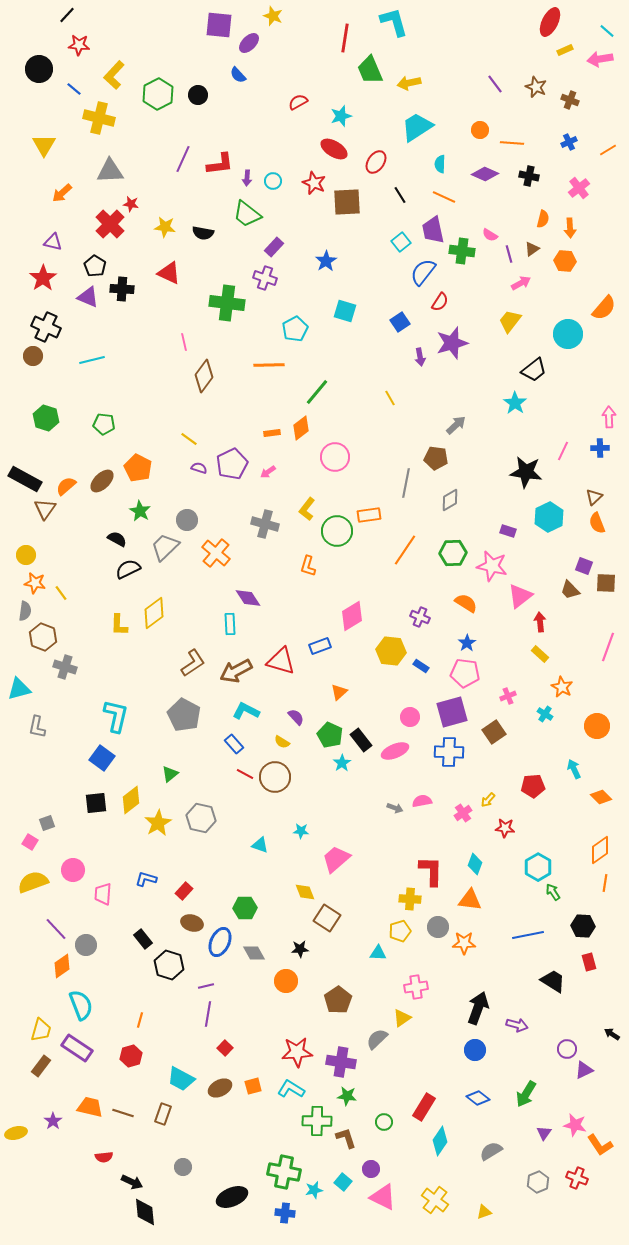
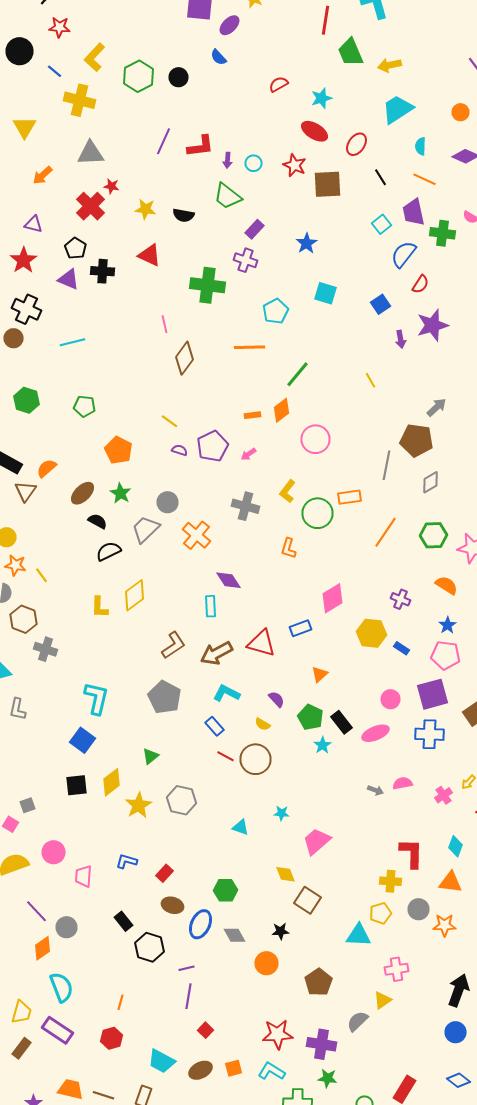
brown pentagon: (436, 458) -> (416, 440), size x1.4
brown ellipse: (102, 481) -> (82, 493), moved
cyan triangle: (378, 953) -> (358, 935), size x1.5

